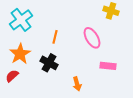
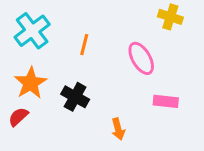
orange line: (55, 37) -> (84, 45), moved

